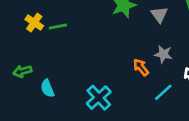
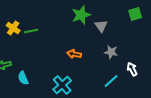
gray triangle: (159, 15) -> (101, 26), moved
orange arrow: (141, 67) -> (74, 54), moved, turned -40

